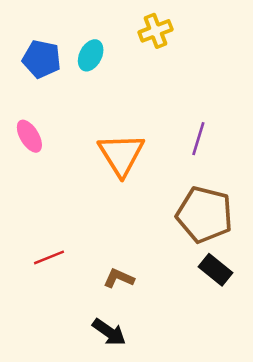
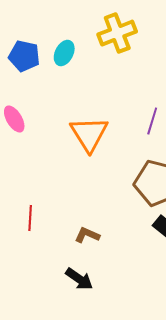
yellow cross: (156, 31) -> (117, 33), size x1.4
red line: (49, 257) -> (30, 218), turned -65

